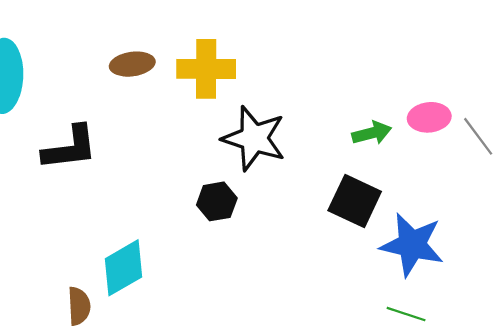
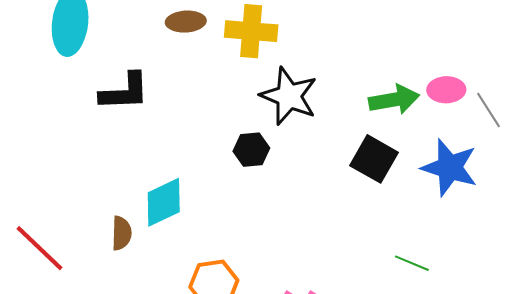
green arrow: (372, 133) -> (394, 100), size x1.4
blue star: (412, 245) -> (450, 167), moved

